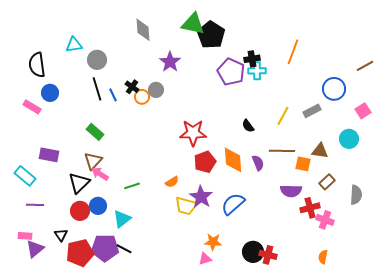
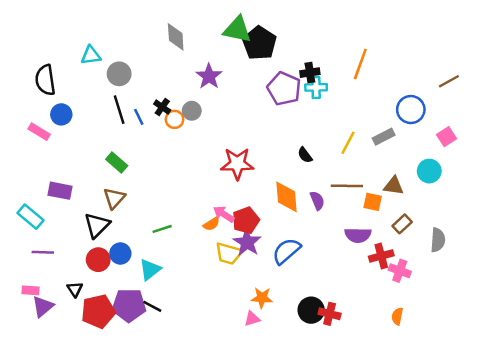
red pentagon: (205, 162) -> (246, 220), moved
pink arrow: (100, 174) -> (224, 214), moved

